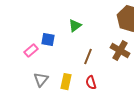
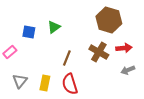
blue square: (48, 40) -> (29, 32), moved
red semicircle: (91, 83) -> (70, 84), size x1.5

